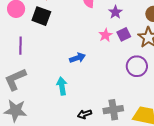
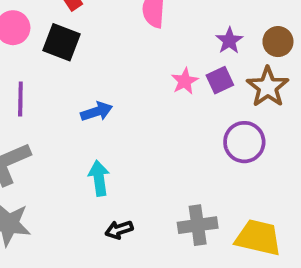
purple star: (115, 12) -> (229, 41), moved
blue arrow: (77, 58) -> (97, 112), moved
black arrow: (85, 114) -> (119, 230), moved

